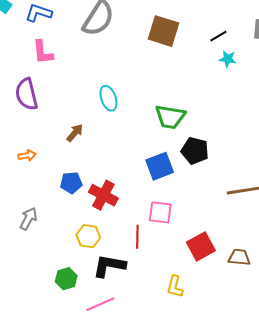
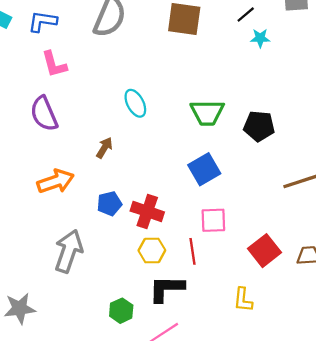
black pentagon: (195, 151) -> (259, 126), moved
orange arrow: (27, 155) -> (56, 181), size x1.8
gray arrow: (28, 219) -> (69, 251), size x1.6
yellow hexagon: (88, 236) -> (152, 250), moved

